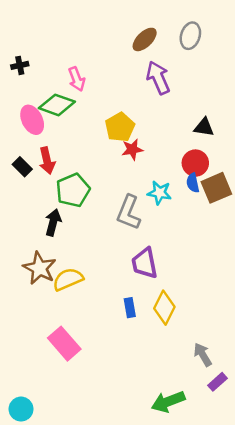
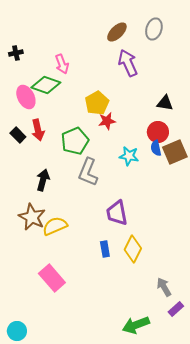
green pentagon: (73, 190) -> (75, 141), moved
gray L-shape: (129, 212) -> (88, 172), moved

